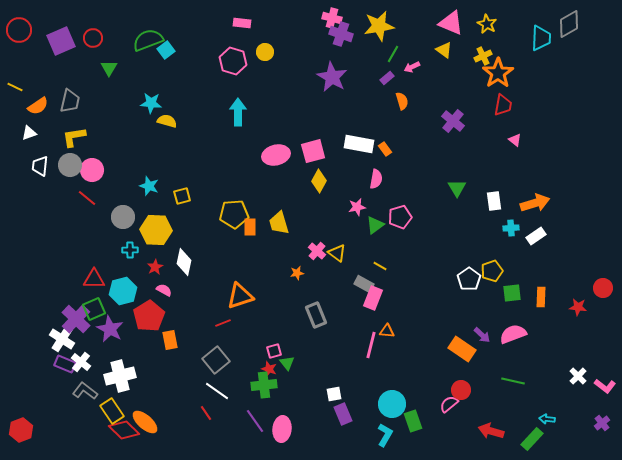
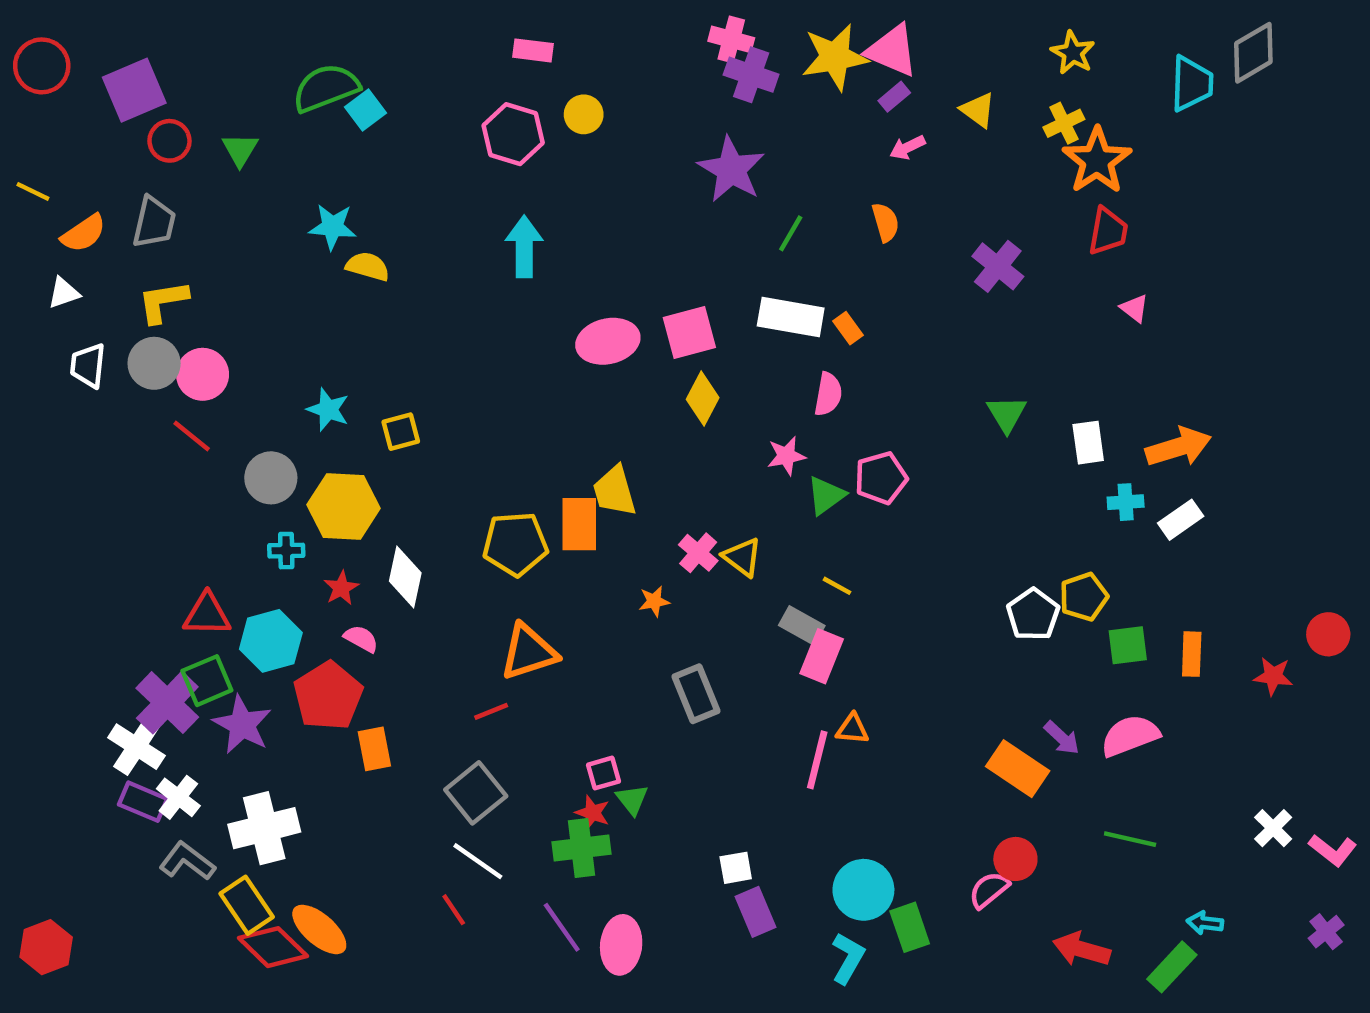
pink triangle: (451, 23) -> (892, 50), moved
red circle: (93, 38) -> (169, 141), moved
green line: (393, 54) -> (791, 233), moved
purple rectangle: (387, 78) -> (894, 97), moved
yellow pentagon: (234, 214) -> (515, 544), moved
orange rectangle: (250, 227) -> (579, 524), moved, size x1.4

